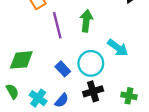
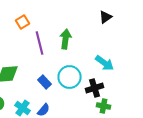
cyan arrow: (118, 48) -> (104, 63), moved
black cross: (93, 91) -> (94, 88), moved

